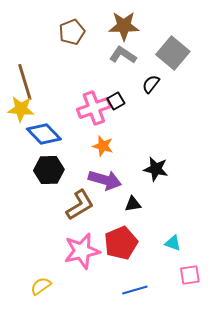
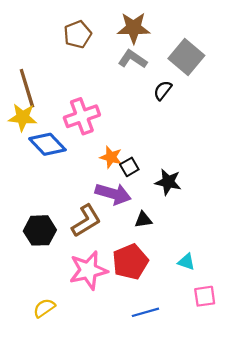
black square: (116, 101) -> (129, 167), moved
pink cross: (94, 108) -> (82, 116), moved
black hexagon: (49, 170) -> (40, 230), moved

